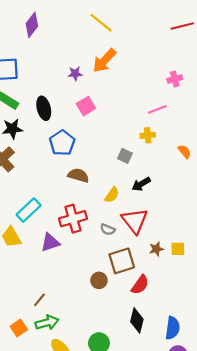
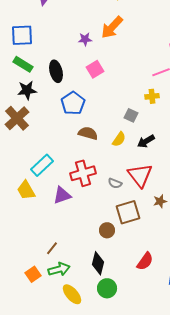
yellow semicircle: (112, 195) -> (119, 139), moved
red semicircle: (140, 285) -> (145, 261), moved
black diamond: (137, 320) -> (98, 263), moved

